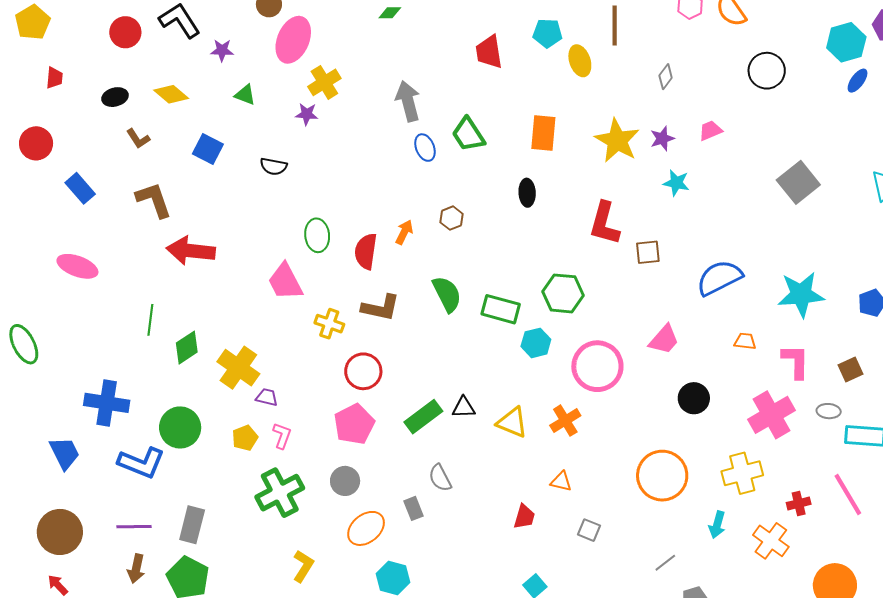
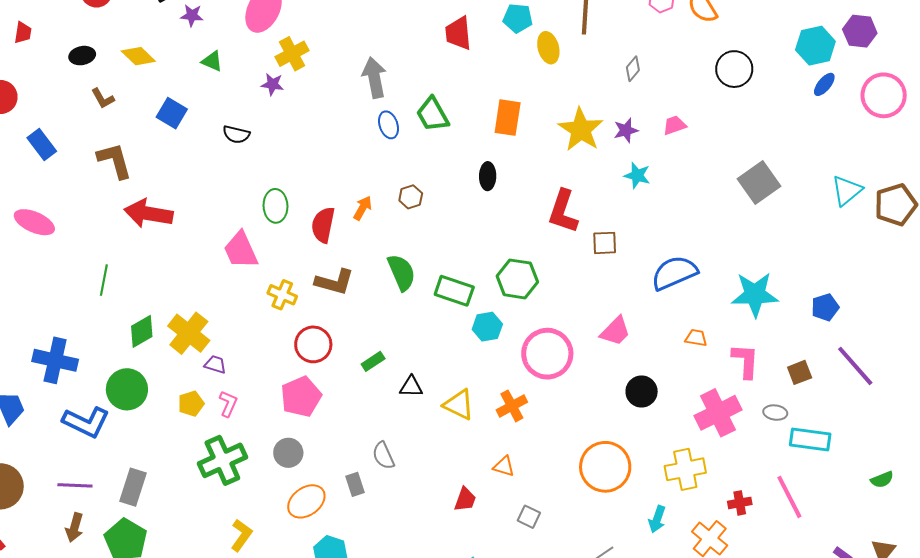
green diamond: (187, 348) -> (142, 331), moved
green rectangle: (423, 417) -> (373, 361), moved, size x0.6

